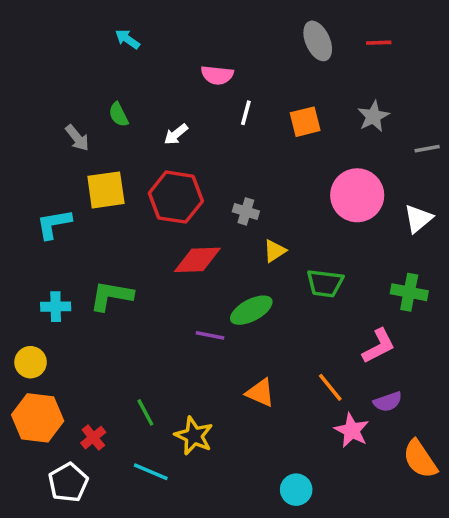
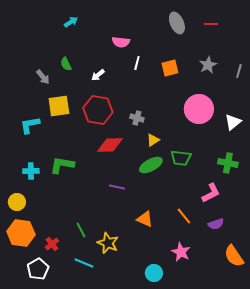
cyan arrow: (127, 39) -> (71, 22), turned 112
gray line: (427, 149) -> (239, 71), moved, turned -64
green ellipse: (251, 310) -> (151, 165), moved
pink star: (352, 430) -> (181, 252), moved
cyan circle: (296, 490) -> (154, 273), moved

